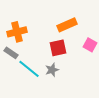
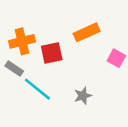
red square: (58, 48) -> (52, 53), moved
gray star: (52, 70) -> (83, 96), moved

